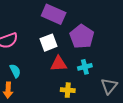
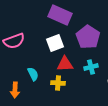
cyan semicircle: (15, 71) -> (33, 74), moved
yellow cross: (68, 90) -> (58, 83), moved

